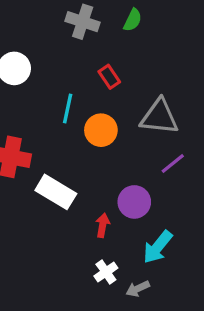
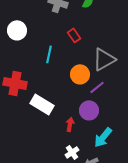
gray triangle: (159, 117) -> (104, 59), turned -35
orange circle: (101, 130) -> (80, 74), moved
purple line: (173, 164) -> (97, 87), moved

